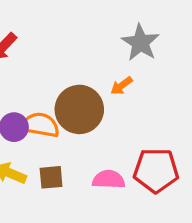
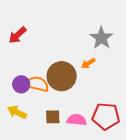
brown square: (51, 177) -> (53, 117), moved

